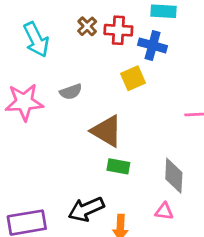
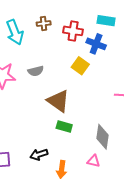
brown cross: (87, 26) -> (44, 23), moved, turned 32
yellow square: (133, 78) -> (80, 66), turned -36
black arrow: (86, 209) -> (39, 155), size x0.7

